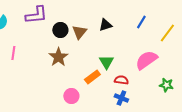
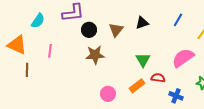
black circle: (60, 30) -> (89, 30), moved
brown star: (58, 57) -> (95, 55), turned 30
orange rectangle: (92, 77) -> (137, 86), moved
blue cross: (121, 98) -> (176, 96), moved

